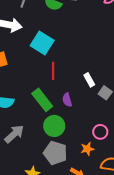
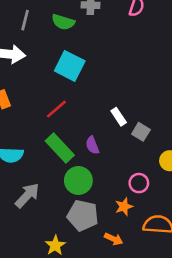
cyan square: (42, 43) -> (70, 66), moved
red line: (53, 71) -> (56, 109), moved, turned 54

